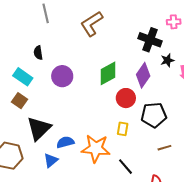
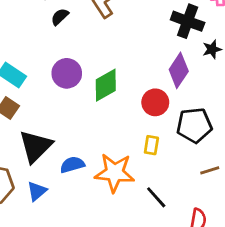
black semicircle: (38, 53) -> (60, 17), moved, turned 56
green diamond: (108, 73) -> (106, 85), moved
blue triangle: (51, 160) -> (37, 191), moved

